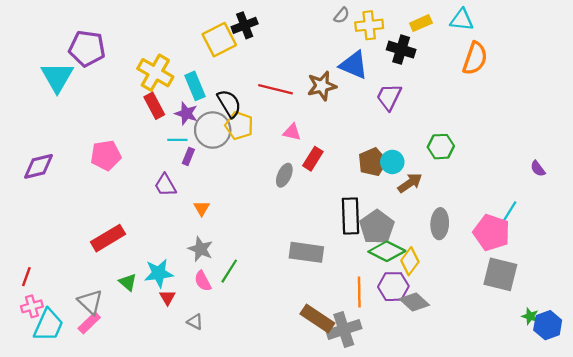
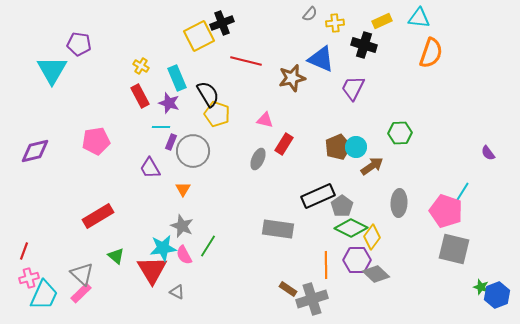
yellow cross: (369, 25) -> (335, 23), size x0.7
purple pentagon: (87, 48) -> (79, 44), size x0.7
yellow cross: (155, 73) -> (141, 66), size x0.5
red line: (275, 89) -> (246, 61), moved
gray circle: (213, 130) -> (193, 151), moved
black rectangle: (350, 216) -> (318, 196), turned 68
gray pentagon: (377, 227) -> (342, 206), size x0.7
cyan star: (159, 273) -> (163, 248), moved
red triangle: (167, 298) -> (152, 270), size x2.0
brown rectangle: (317, 318) -> (288, 289), size x0.6

